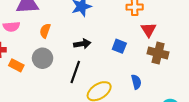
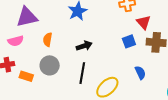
blue square: (119, 46) -> (129, 41), moved, turned -32

